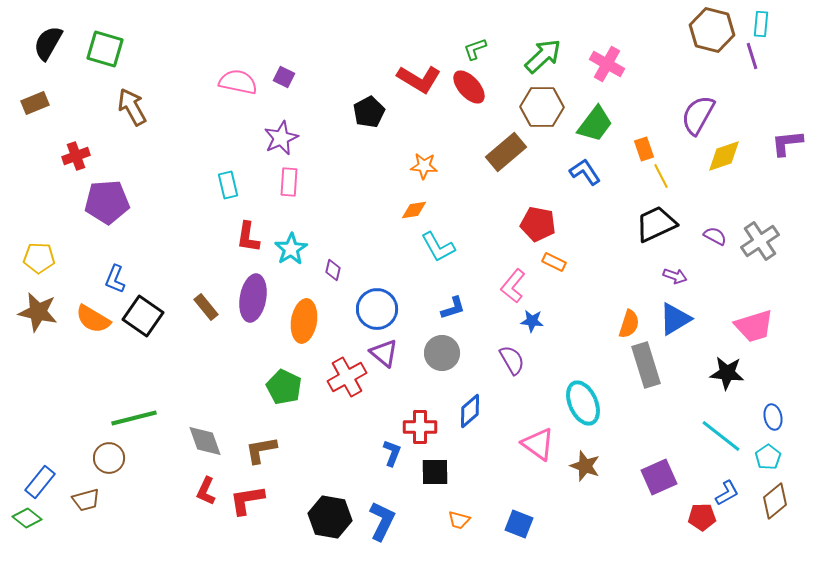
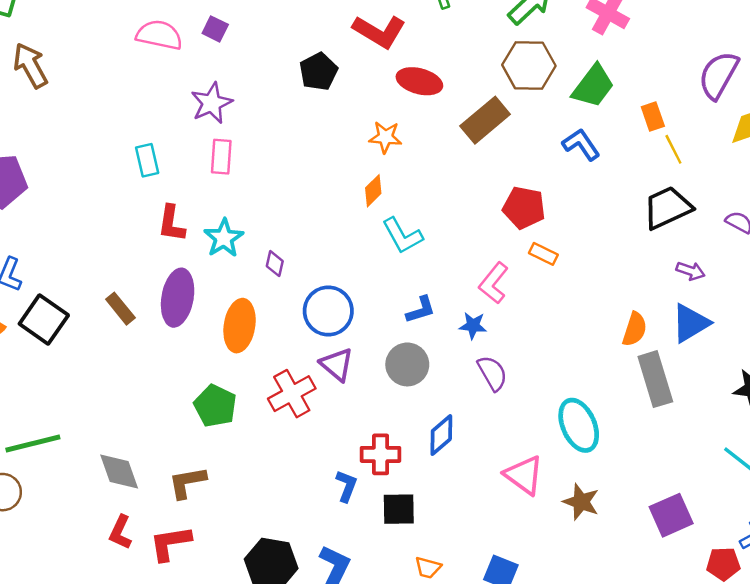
red ellipse: (469, 87) -> (419, 81), moved, turned -33
orange diamond: (414, 210) -> (373, 191), turned -36
blue star: (532, 321) -> (473, 326), moved

